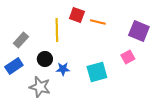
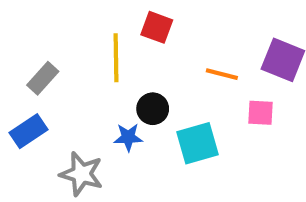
orange line: (98, 22) -> (222, 74), moved
pink square: (128, 57) -> (261, 113), turned 32
black circle: (45, 59) -> (153, 109), moved

